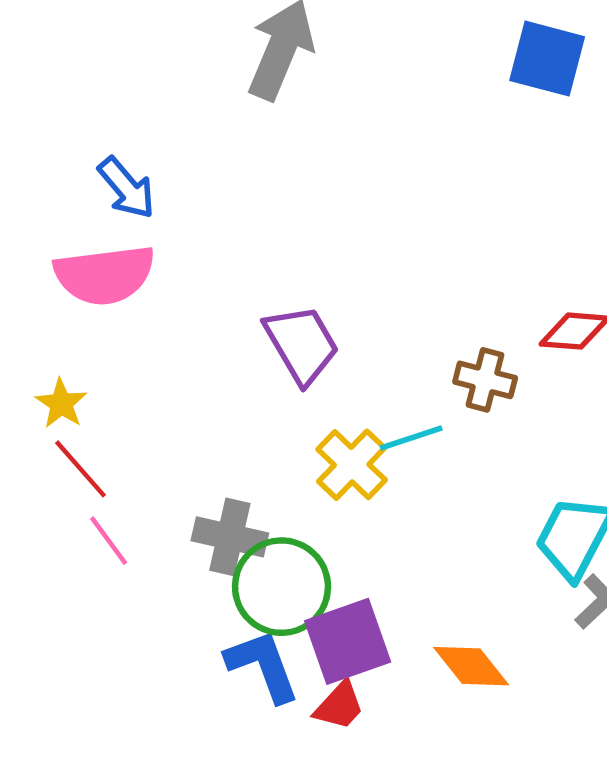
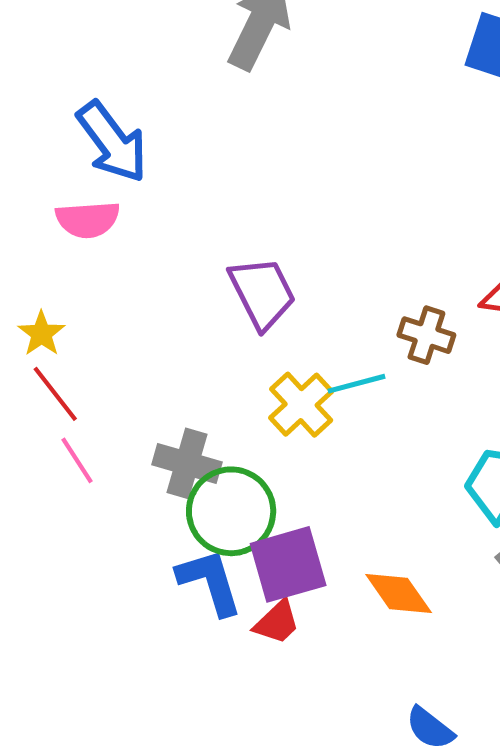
blue arrow: (126, 188) -> (112, 142), size x1.4
pink semicircle: (105, 275) -> (88, 219), size x0.7

